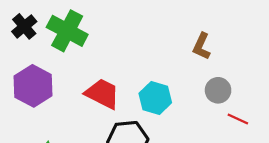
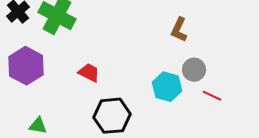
red trapezoid: (102, 94) -> (89, 73), size x0.7
cyan hexagon: (155, 98) -> (167, 87), moved

